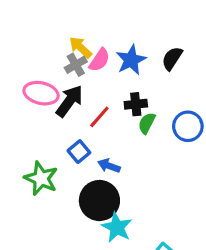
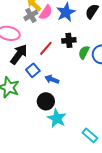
black arrow: (69, 101) -> (19, 54), moved
green semicircle: (147, 123) -> (84, 52), moved
black circle: (99, 200) -> (46, 101), size x0.7

